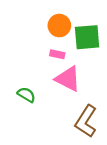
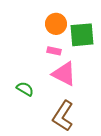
brown L-shape: (86, 121) -> (63, 116), moved

